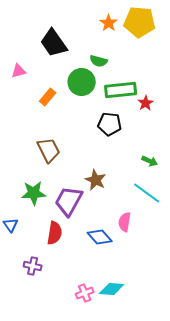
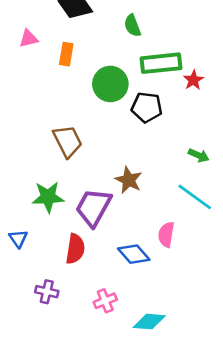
green semicircle: (99, 61) -> (132, 26), turned 54
green circle: (82, 82) -> (110, 84), moved
orange rectangle: (48, 97) -> (66, 54), moved, turned -30
pink cross: (85, 293) -> (105, 301), moved

